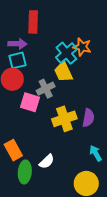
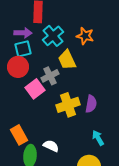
cyan cross: (66, 53) -> (53, 36), moved
pink square: (30, 102) -> (35, 89), turned 36
white semicircle: (47, 162) -> (51, 146), turned -112

